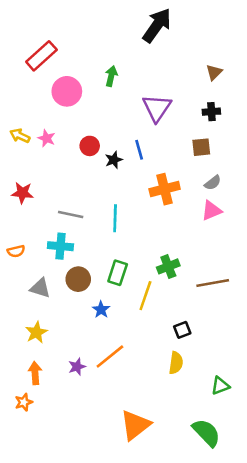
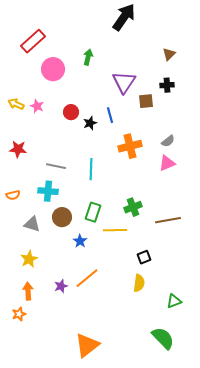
brown square: (201, 147) -> (146, 101), moved
yellow line: (145, 296) -> (115, 230), turned 70
orange triangle: (135, 425) -> (87, 345), moved

